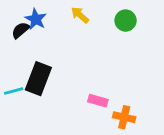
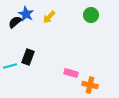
yellow arrow: (80, 15) -> (49, 17), moved, turned -88
black rectangle: (38, 79) -> (28, 57), size x0.7

